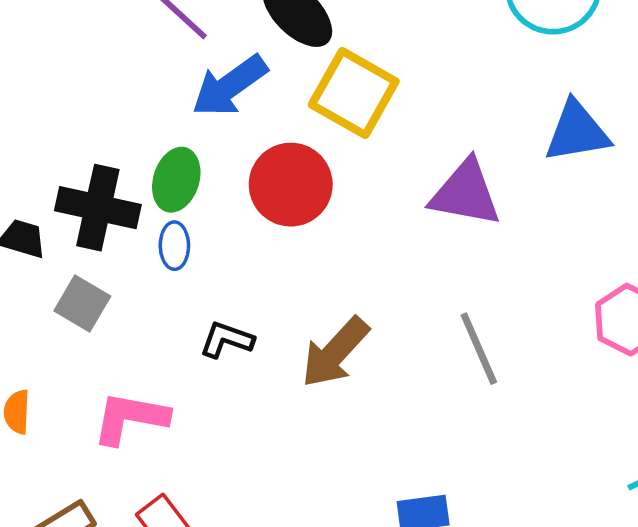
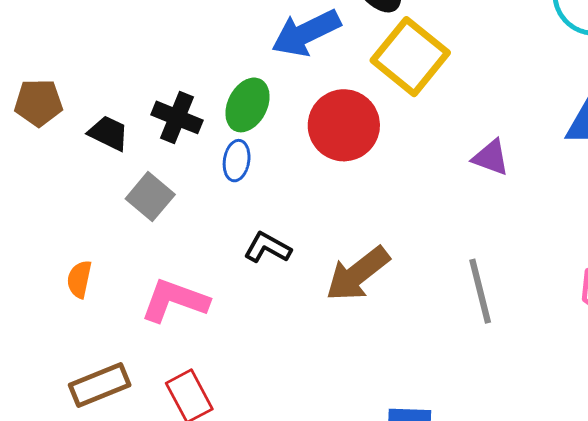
purple triangle: (465, 193) -> (491, 157), size x0.6
black cross: (98, 208) -> (177, 117), size x0.7

